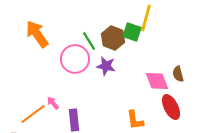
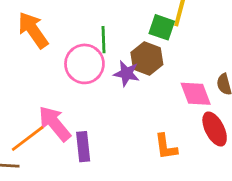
brown hexagon: (113, 38) -> (147, 59), moved
green line: (89, 41) -> (103, 40), turned 30
pink arrow: (53, 103) -> (55, 124), size x2.0

